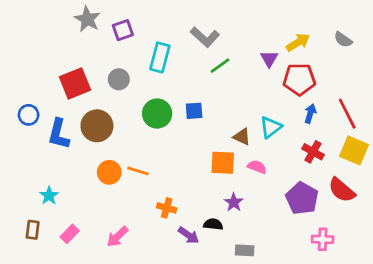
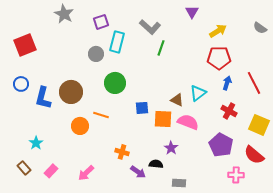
purple square: (123, 30) -> (101, 22), moved
gray semicircle: (343, 40) -> (260, 28), moved
purple triangle: (269, 59) -> (192, 12), moved
green line: (220, 66) -> (161, 48), turned -35
gray circle: (119, 79) -> (96, 54), moved
red square: (75, 83) -> (25, 45), moved
blue square: (194, 111) -> (142, 108), moved
yellow square: (354, 150) -> (259, 125), moved
pink semicircle: (257, 167) -> (188, 122), size x1.5
orange line: (138, 171) -> (101, 115), moved
red semicircle: (342, 190) -> (254, 155), moved
brown rectangle: (33, 230) -> (24, 168), turned -48

